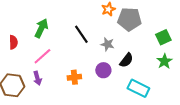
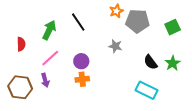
black line: (81, 34) -> (78, 22), moved
green square: (163, 37) -> (173, 27), moved
black semicircle: (126, 60) -> (150, 62), moved, turned 105
purple circle: (103, 70) -> (81, 61), moved

